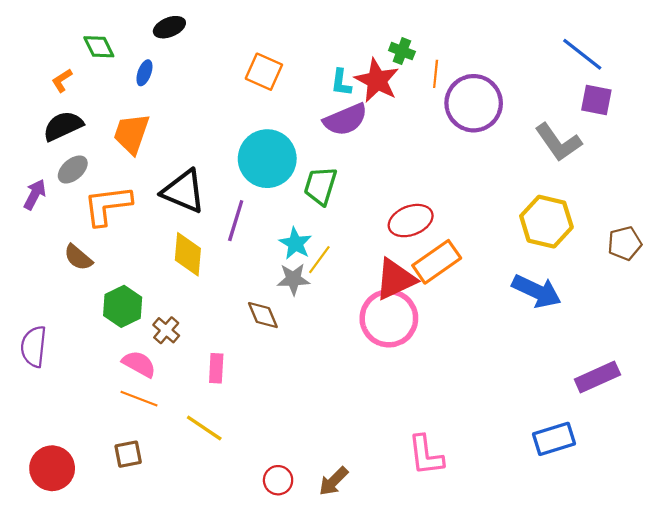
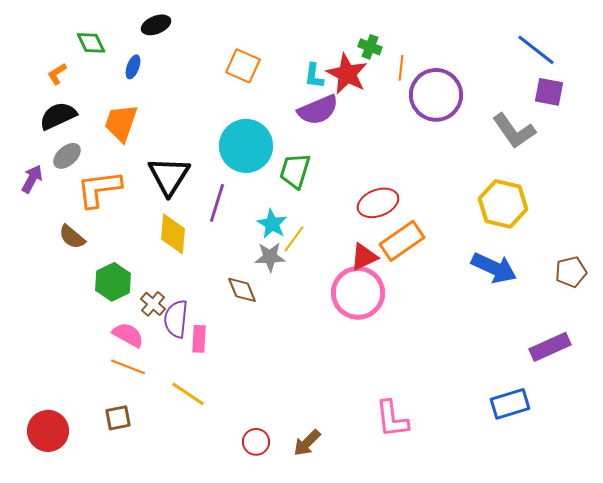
black triangle: (184, 191) -> (169, 176), turned 39
brown pentagon: (625, 243) -> (571, 272), moved
red triangle: (395, 279) -> (364, 257), size x0.7
purple semicircle: (34, 347) -> (176, 319), moved

